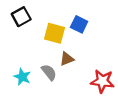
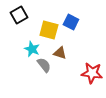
brown triangle: (67, 59) -> (60, 53), turned 40
cyan star: (22, 77) -> (32, 49), moved

